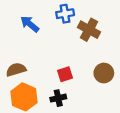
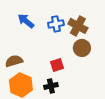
blue cross: (65, 14) -> (56, 24), moved
brown circle: (104, 73) -> (82, 48), moved

